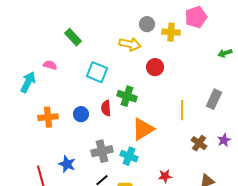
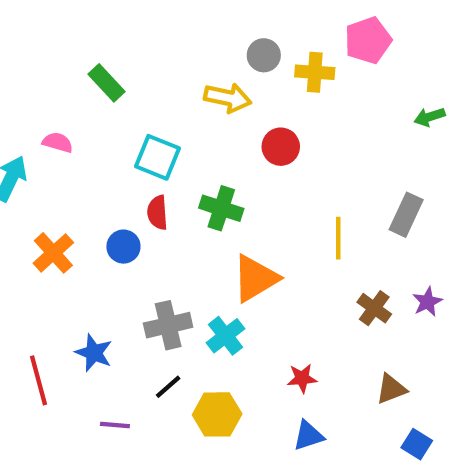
red semicircle: (106, 108) -> (157, 213), moved
orange cross: (48, 117) -> (53, 253), turned -36
cyan cross: (129, 156) -> (226, 336), turned 30

